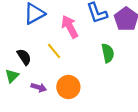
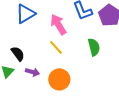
yellow line: (54, 51) -> (56, 47), moved
purple arrow: (39, 87) -> (32, 72), moved

